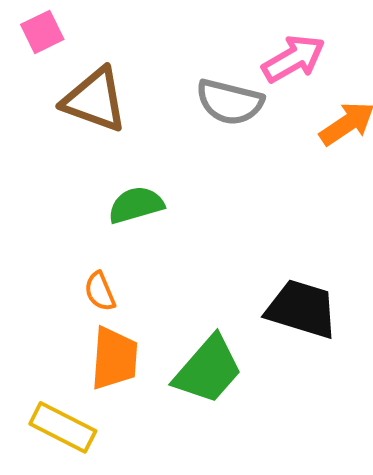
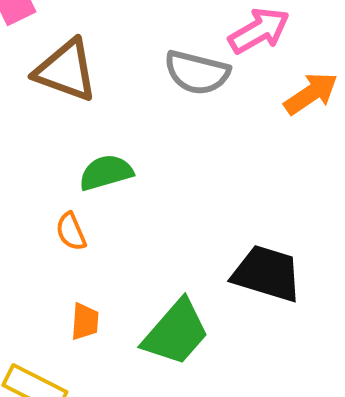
orange semicircle: (100, 291) -> (71, 232), moved
orange trapezoid: (114, 358) -> (85, 322), size x0.6

